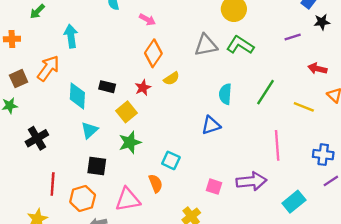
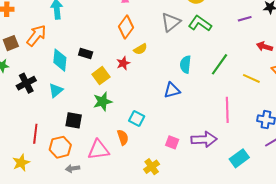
gray triangle: (206, 45) -> (171, 22), turned -30
red star: (143, 88) -> (123, 63), moved
cyan triangle: (89, 130) -> (56, 90), moved
black cross: (37, 138) -> (26, 83), moved

